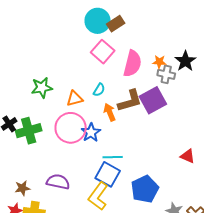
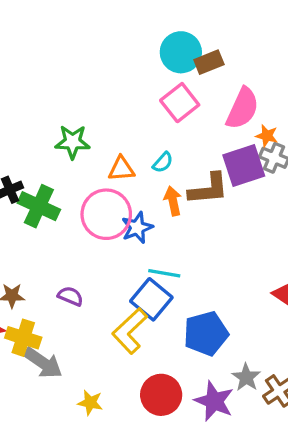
pink semicircle: (132, 64) -> (242, 108), moved
purple square: (153, 100) -> (244, 166), moved
green cross: (29, 131) -> (39, 206), turned 30
purple semicircle: (58, 182) -> (70, 296), size x0.7

